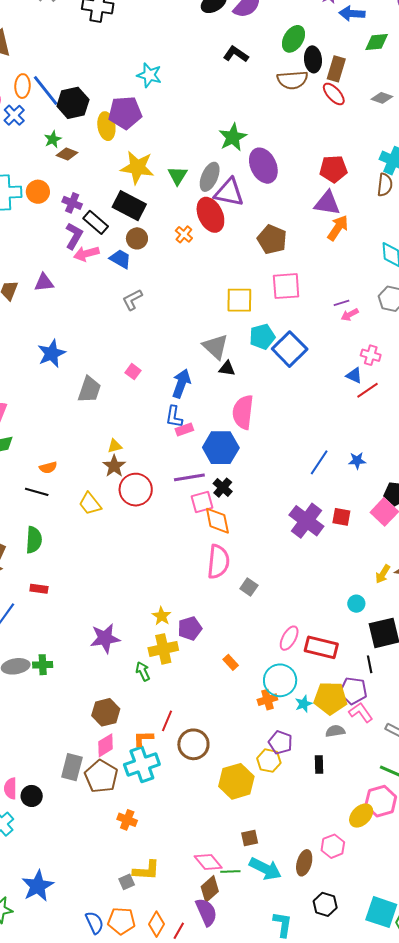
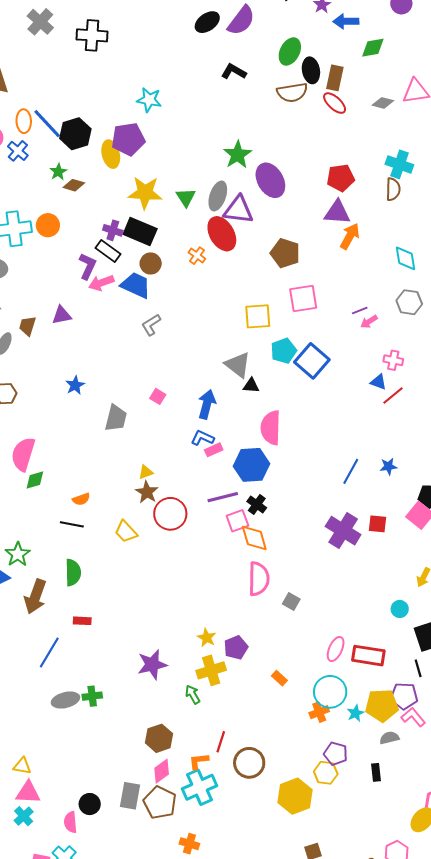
purple cross: (72, 203) -> (113, 230), moved
blue trapezoid: (120, 259) -> (136, 285), size x1.4
blue star: (52, 353) -> (75, 385), size x0.7
blue L-shape: (174, 417) -> (202, 438), turned 110
black circle: (32, 796) -> (90, 804), moved

